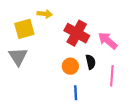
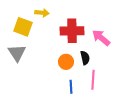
yellow square: (24, 29) -> (23, 27), turned 36
red cross: (77, 33) -> (72, 31), turned -30
pink line: (112, 76) -> (93, 80), moved

